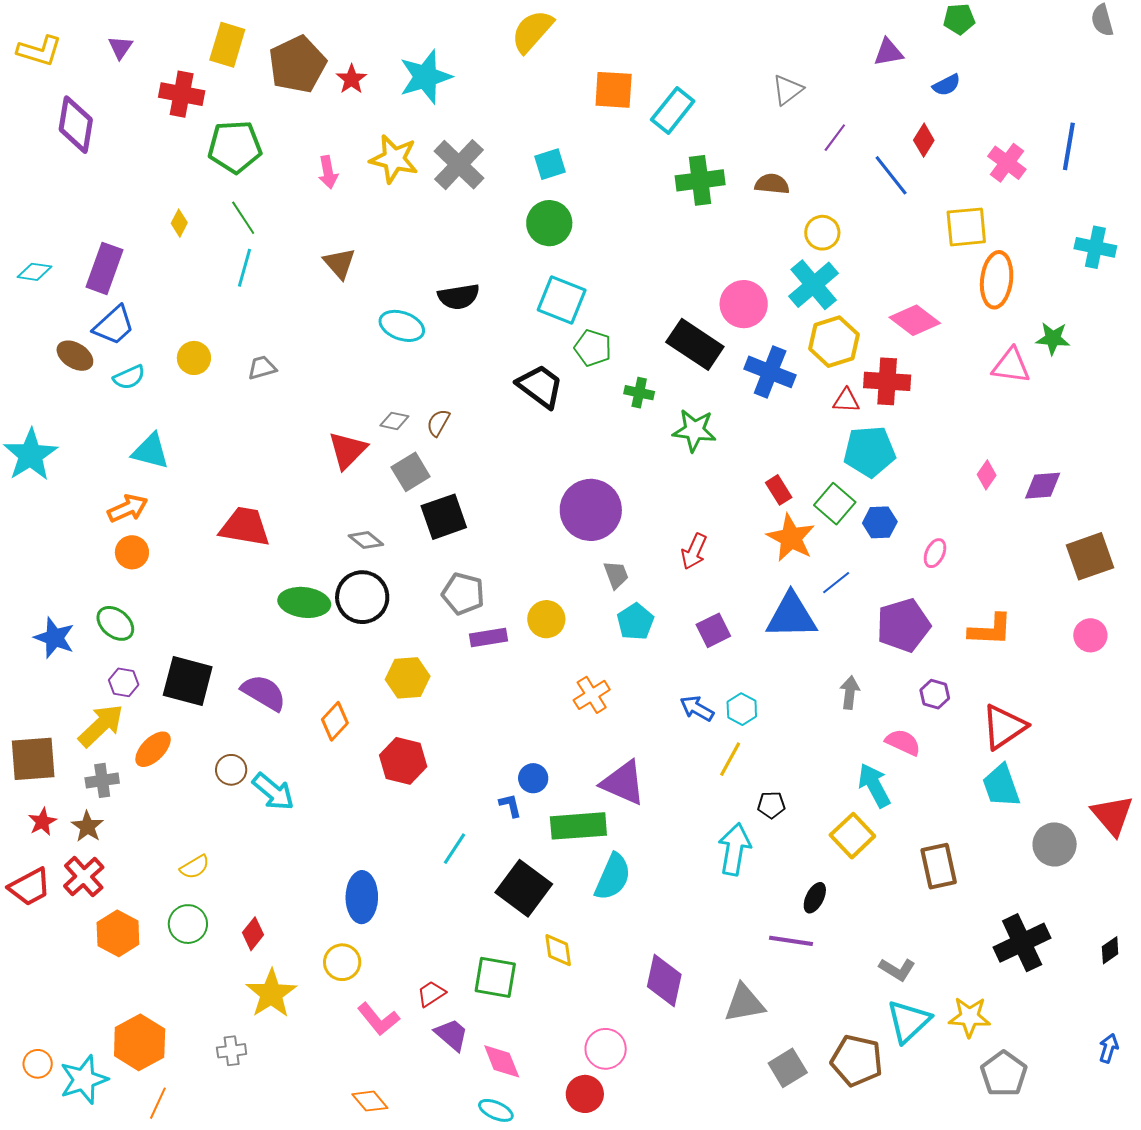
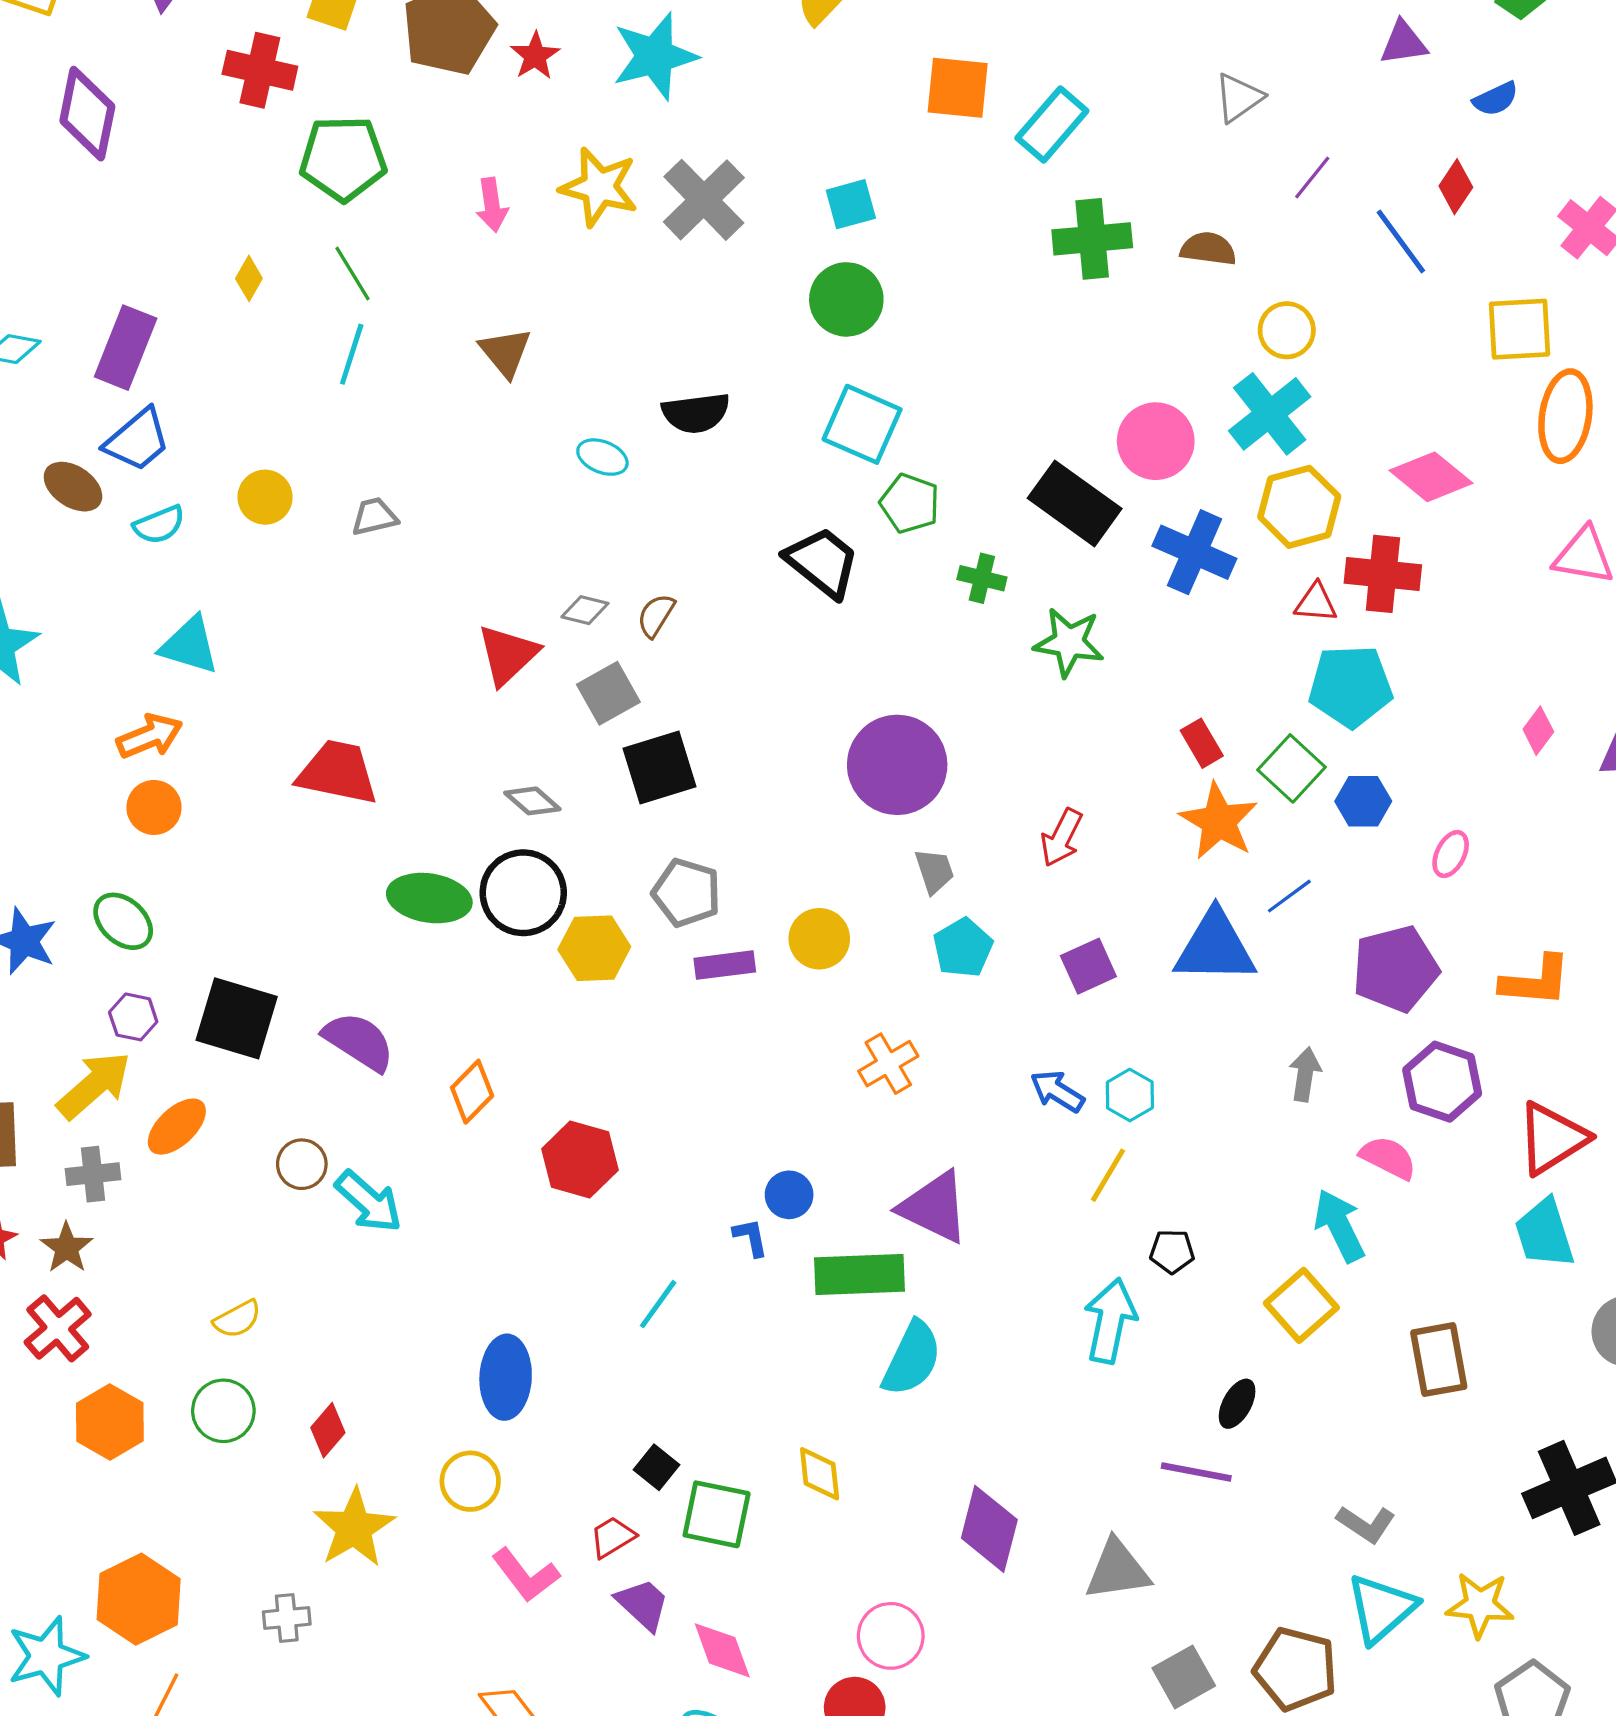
cyan ellipse: (402, 326) -> (602, 457), size x0.7
yellow hexagon: (408, 678) -> (594, 948), moved
purple hexagon: (935, 694) -> (1442, 1082), size x1.6
black square: (524, 888) -> (656, 1467), moved, size x0.5

